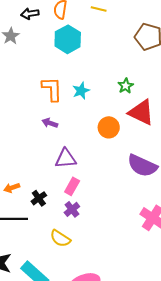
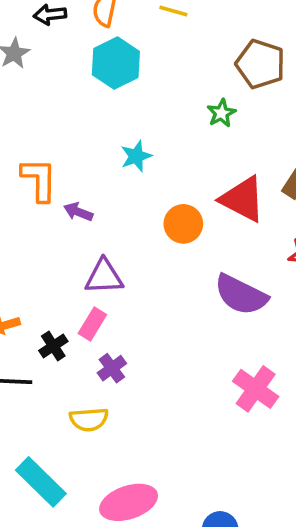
green star: (126, 86) -> (221, 113), moved
orange L-shape: (52, 89) -> (39, 180), moved
pink rectangle: (72, 186) -> (92, 324), moved
yellow semicircle: (60, 238) -> (89, 419), turned -40

